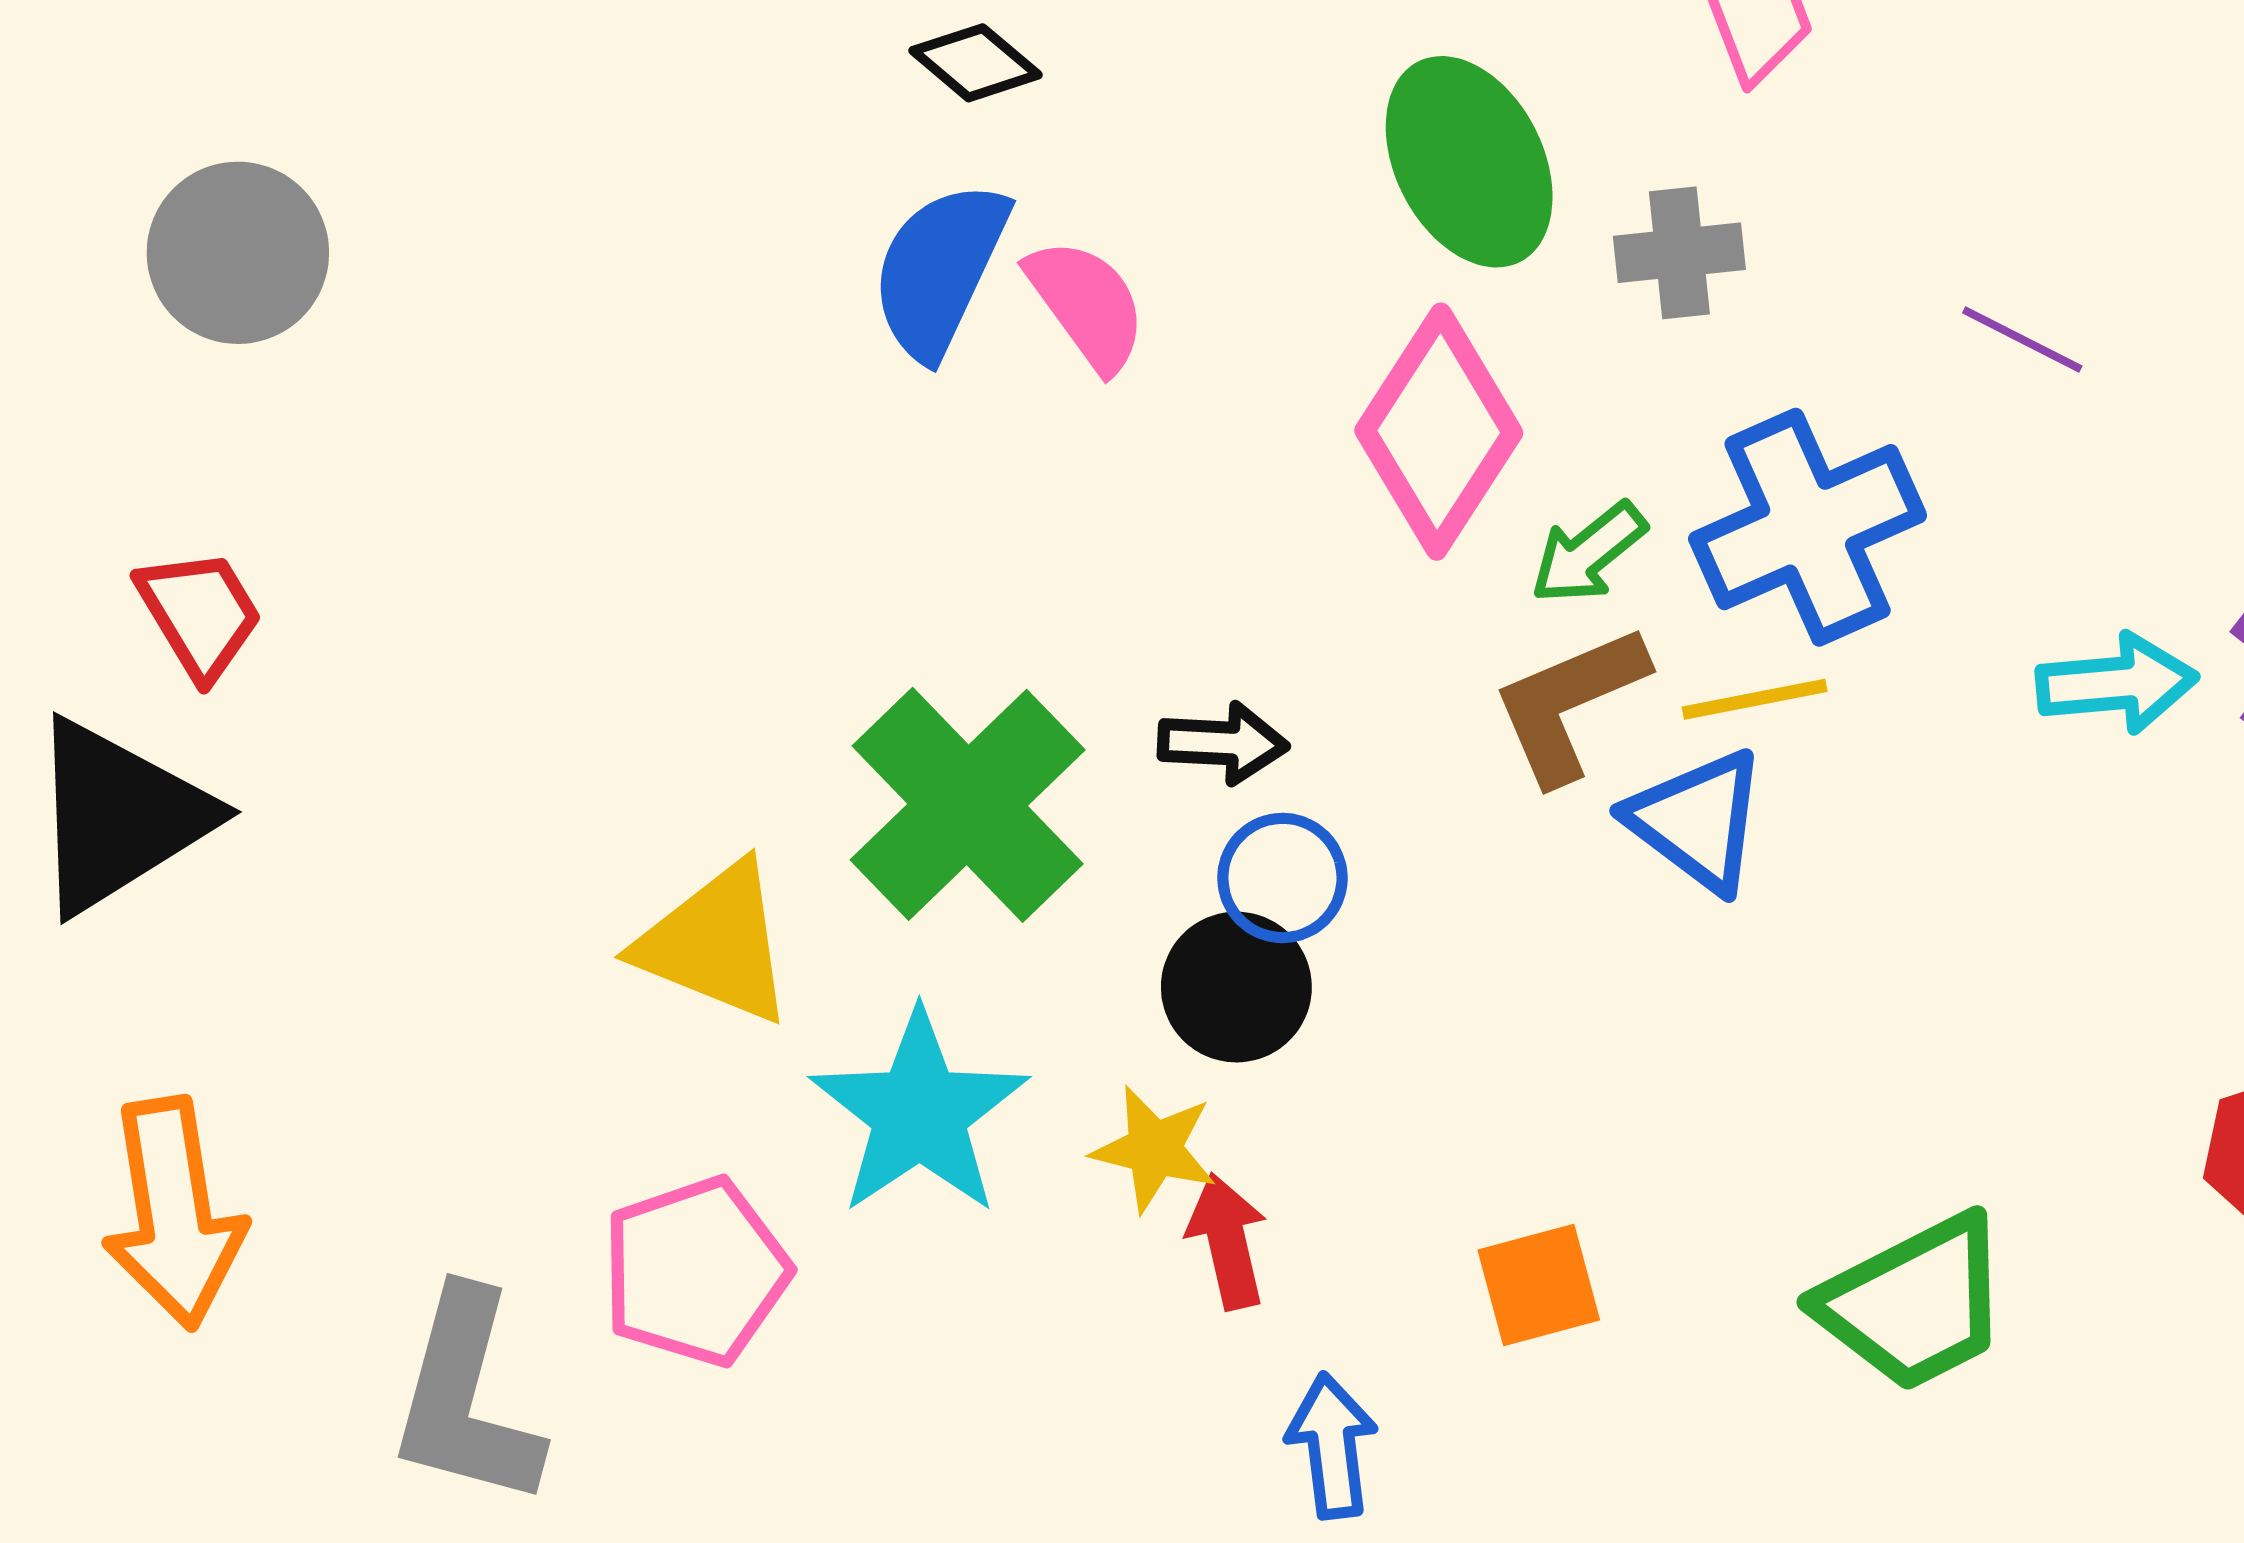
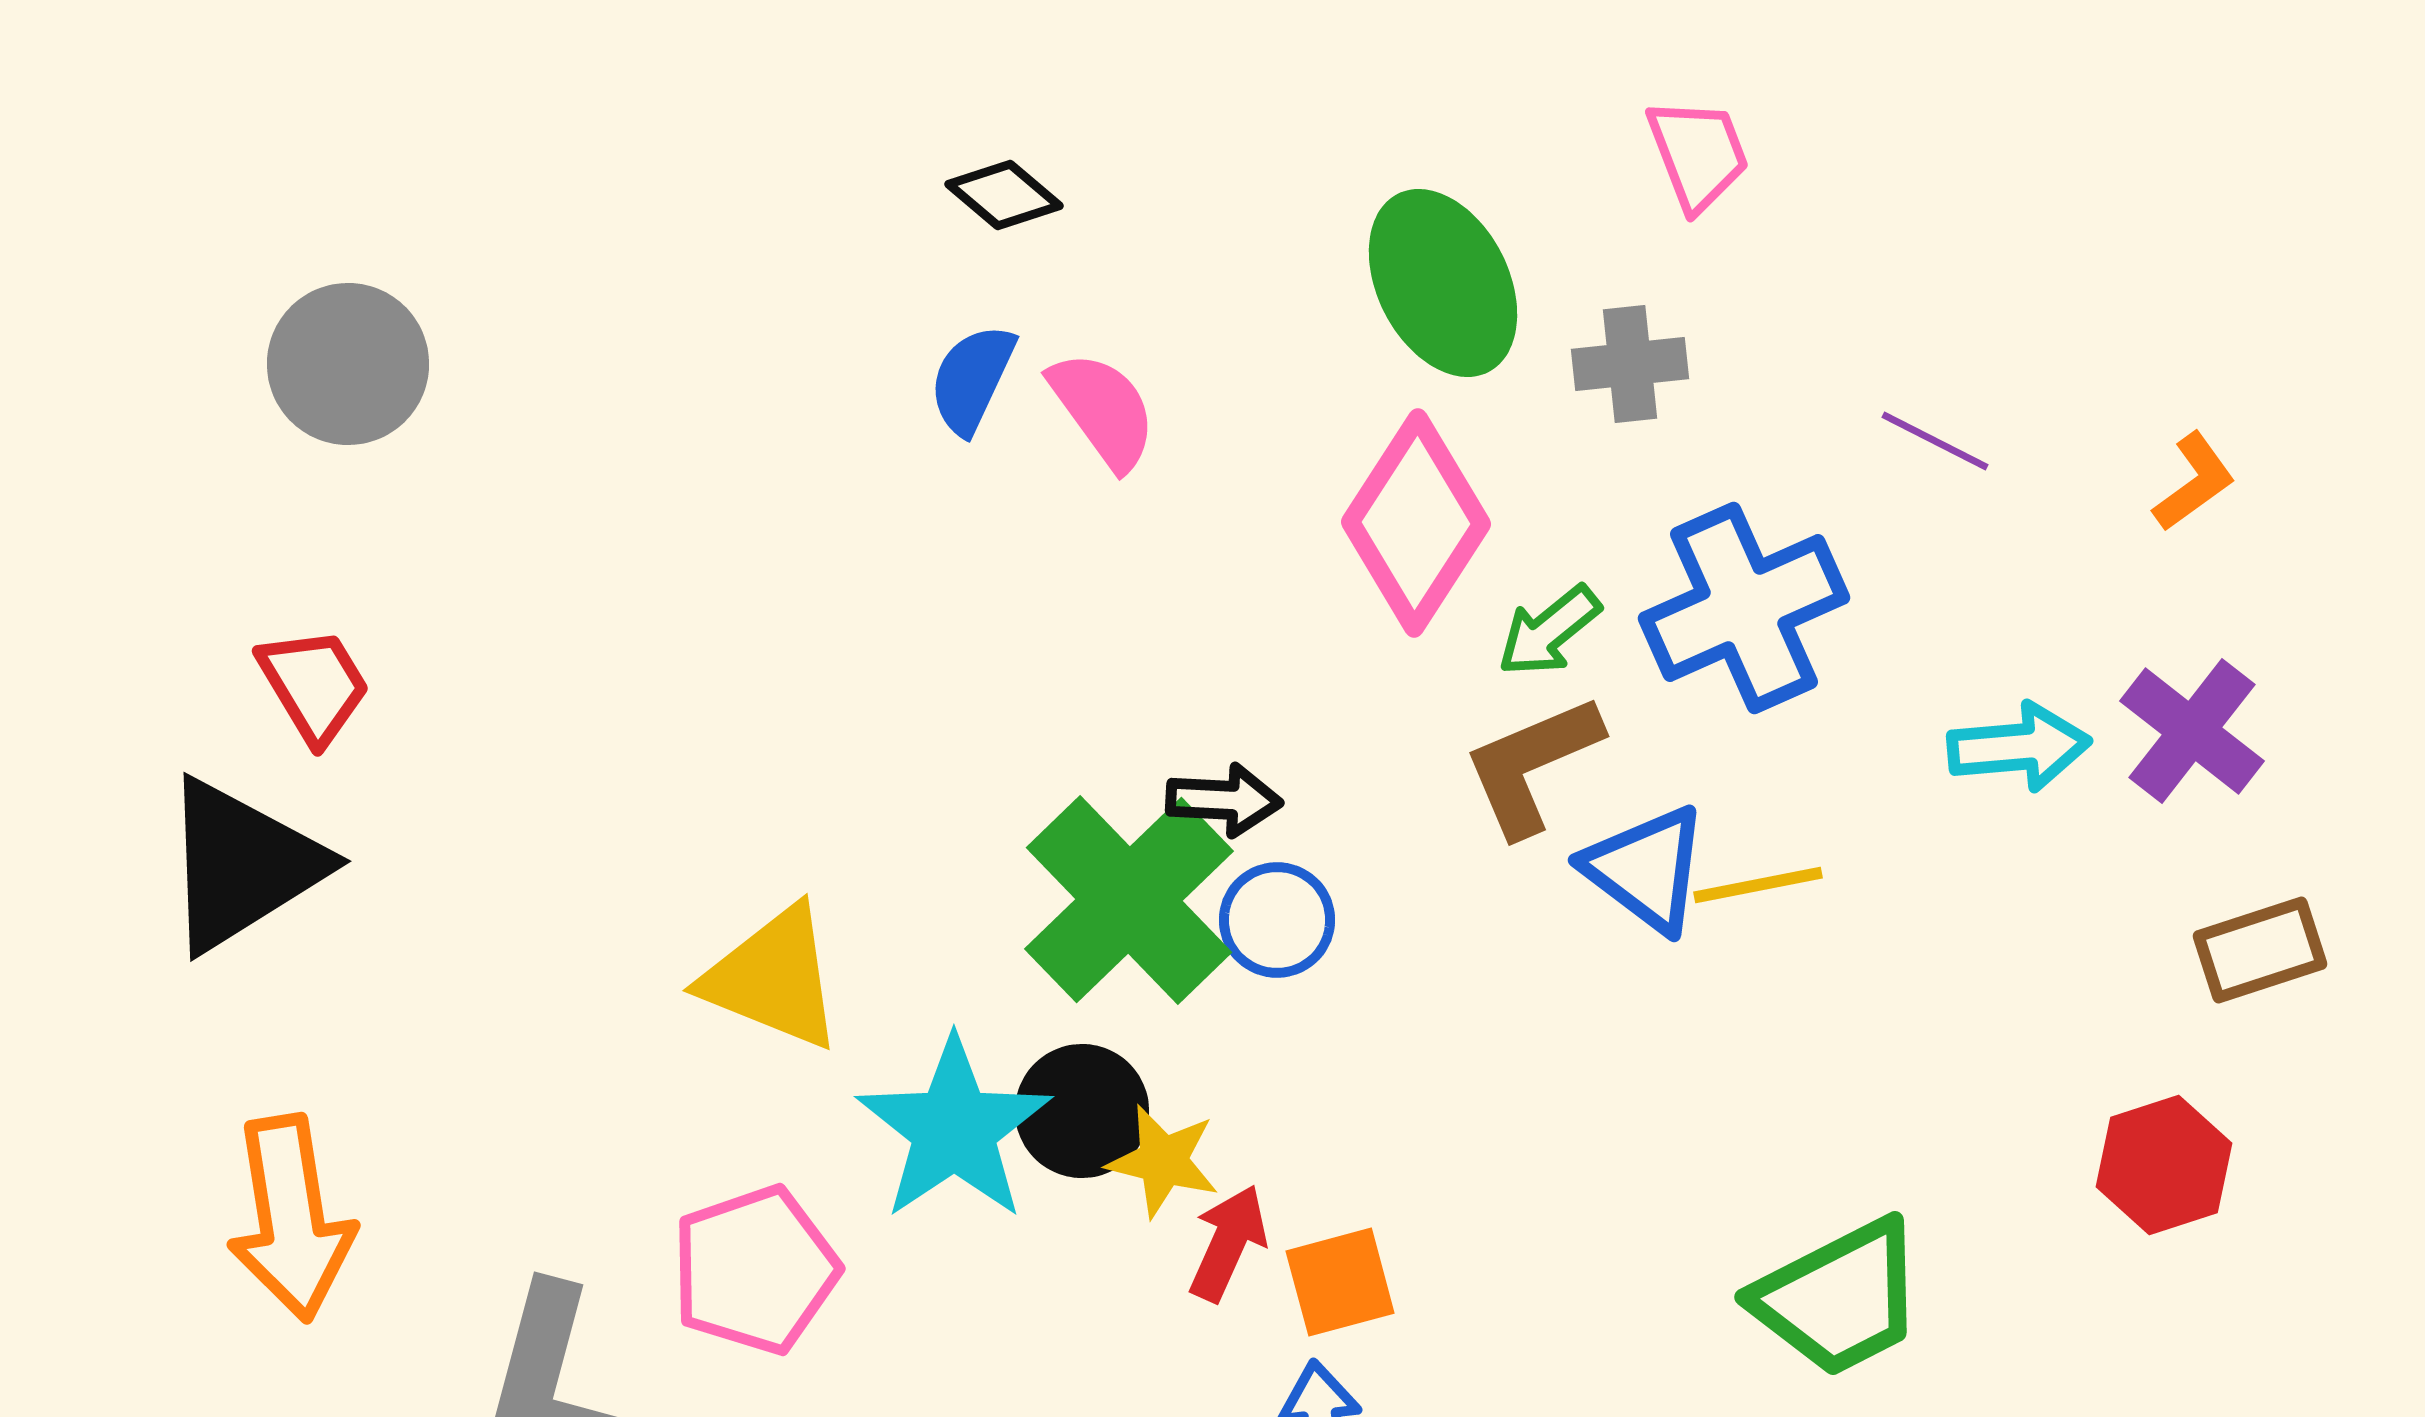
blue semicircle: (940, 270) -> (972, 379), size x0.7
yellow line: (1755, 699) -> (1758, 885), moved
green cross: (968, 805) -> (1129, 900), moved
black circle: (1236, 987) -> (1082, 1111), moved
red arrow: (1227, 1241) -> (1228, 1243), turned 37
orange square: (1539, 1285) -> (1340, 1282), moved

